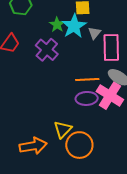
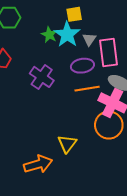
purple cross: (47, 50) -> (42, 77), moved
purple ellipse: (87, 98) -> (82, 66), moved
orange circle: (79, 145) -> (109, 125), moved

